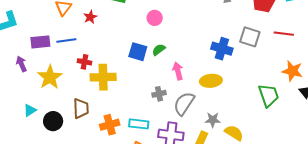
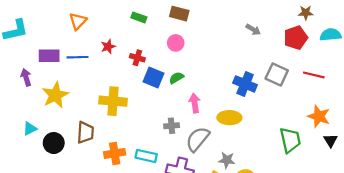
red star: (90, 17) -> (108, 47), moved
red cross: (85, 62) -> (137, 58), moved

